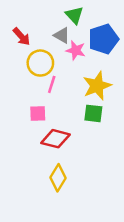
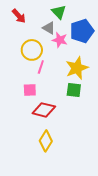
red arrow: (21, 37) -> (19, 16), moved

